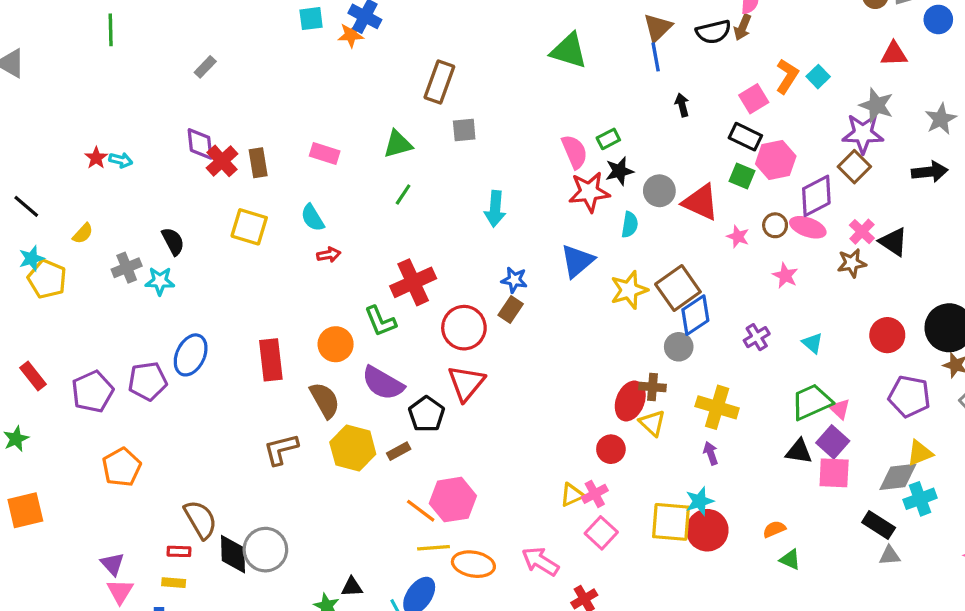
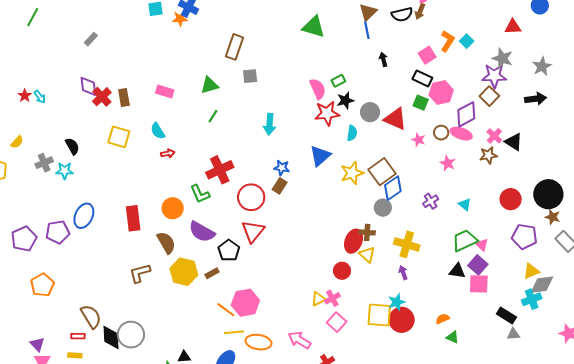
green line: (111, 30) -> (33, 17), turned 30
cyan arrow: (121, 160) -> (40, 97), turned 40
gray diamond: (898, 477) -> (542, 285), moved

